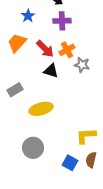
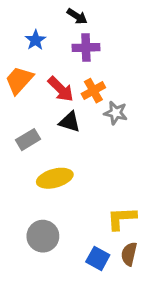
gray rectangle: (15, 90) -> (28, 140), moved

